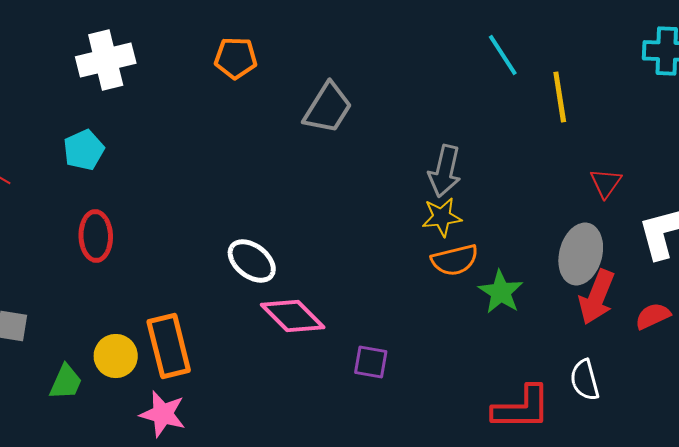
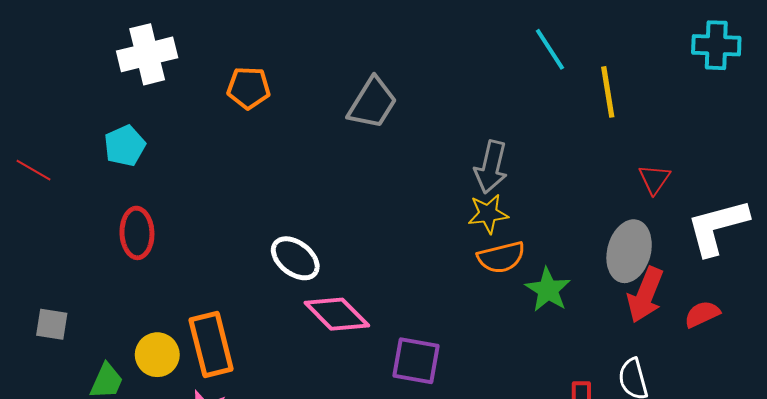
orange pentagon: (236, 58) -> (249, 88), moved
purple square: (371, 362) -> (416, 361), size x1.4

